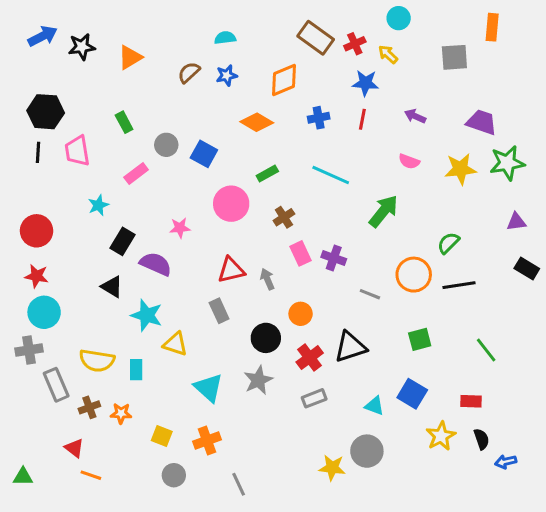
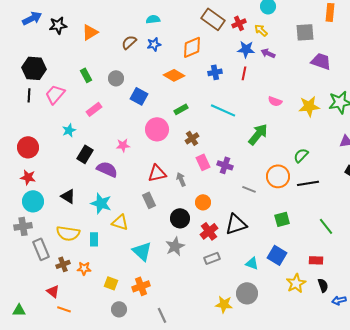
purple arrow: (415, 116) -> (268, 53), moved
purple trapezoid: (482, 122) -> (321, 61), moved
gray circle: (166, 145) -> (116, 78), moved
pink trapezoid: (77, 151) -> (55, 94), turned 50
black triangle: (112, 287) -> (68, 196), moved

